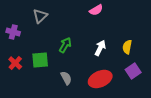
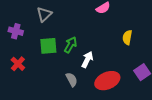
yellow semicircle: (127, 47) -> (127, 37), moved
white arrow: (100, 48) -> (87, 60), moved
green square: (40, 60) -> (48, 46), moved

